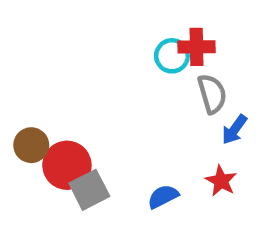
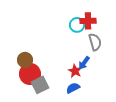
blue arrow: (234, 130) -> (84, 63), moved
brown circle: (31, 145) -> (25, 60), moved
red star: (221, 181) -> (75, 71), moved

